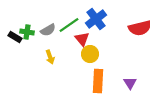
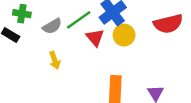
green cross: (27, 32) -> (22, 14), moved
yellow circle: (90, 54) -> (124, 35), moved

